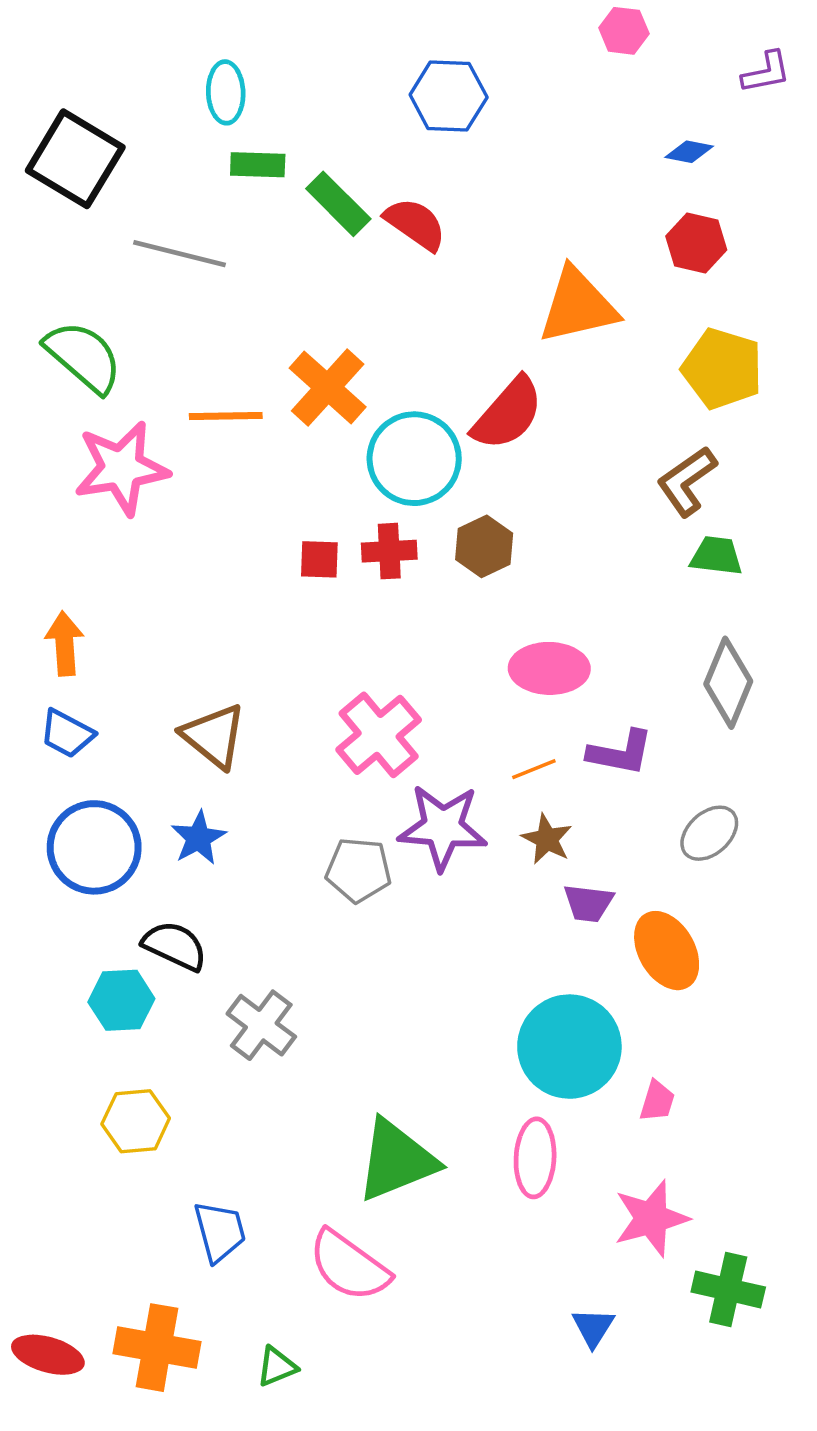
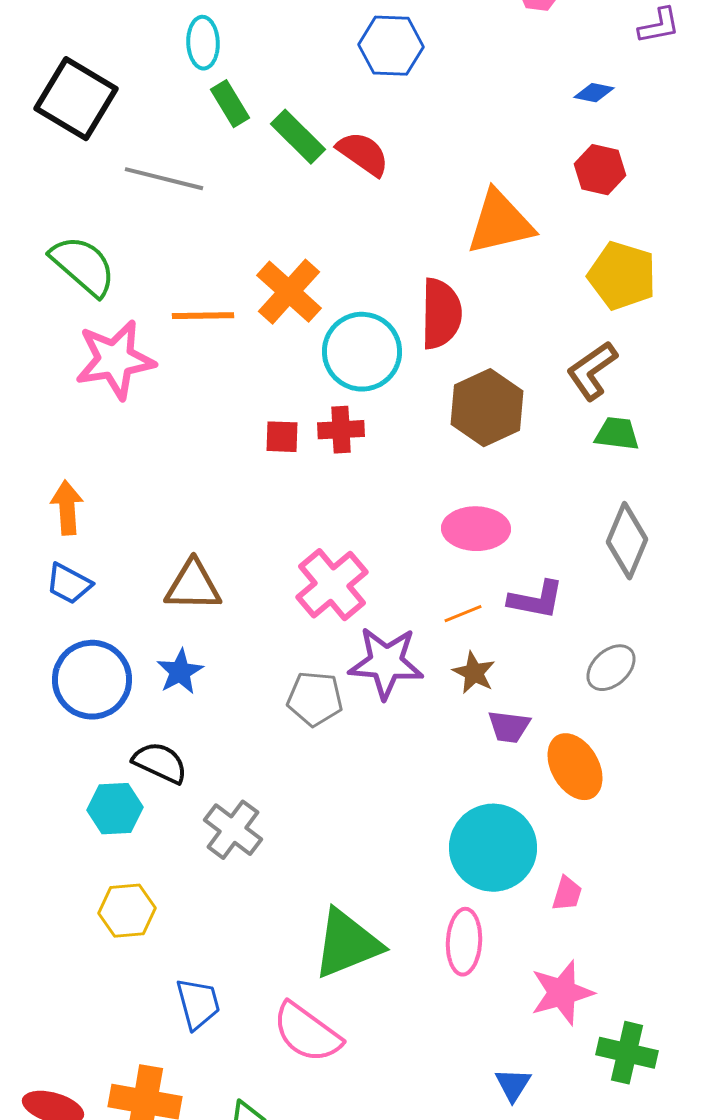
green rectangle: (258, 165) -> (230, 104), turned 57
red semicircle: (508, 414) -> (441, 314), turned -40
brown hexagon: (484, 546) -> (487, 408), moved, size x1.5
brown triangle: (214, 736) -> (193, 586), turned -38

